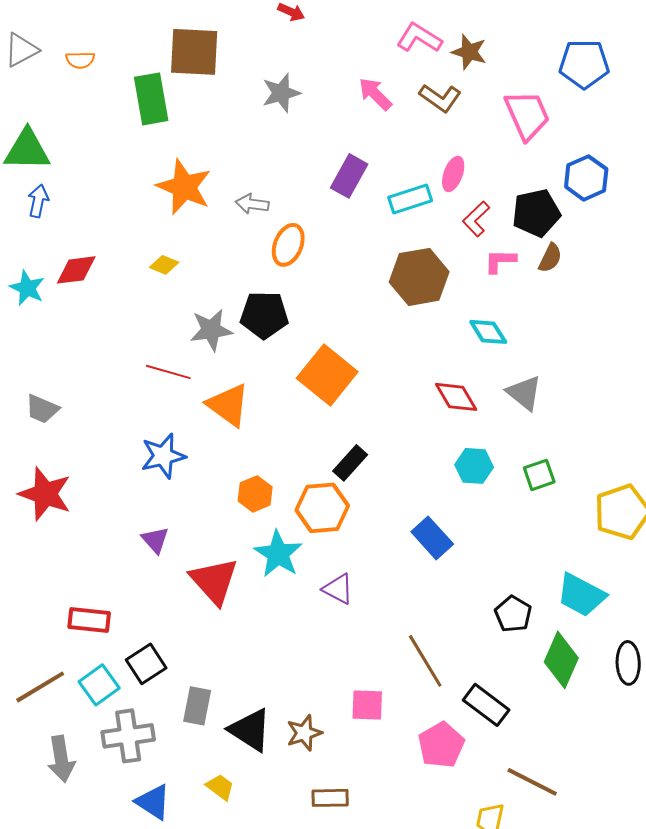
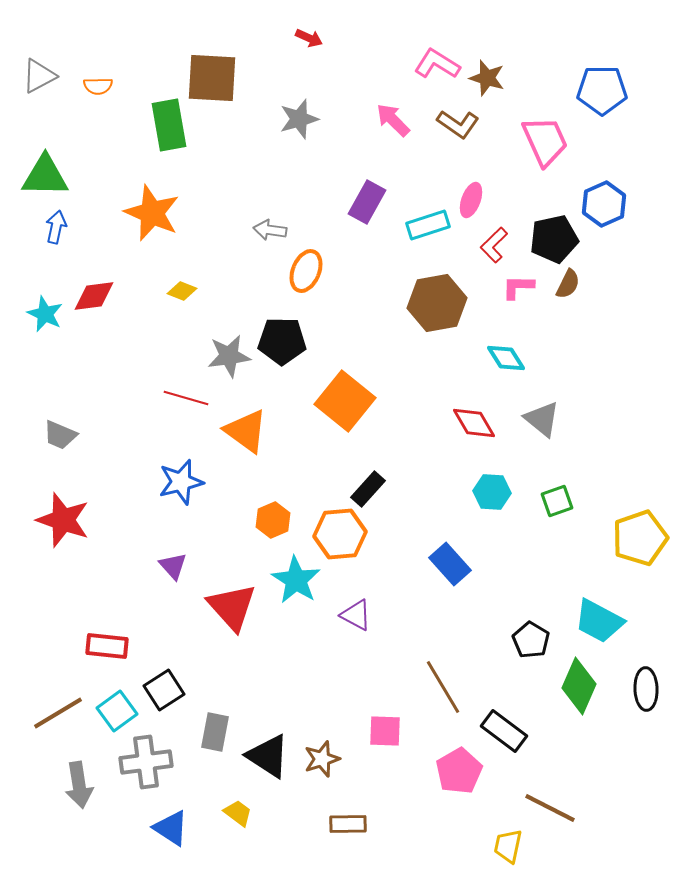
orange star: (184, 187) -> (152, 213), moved

